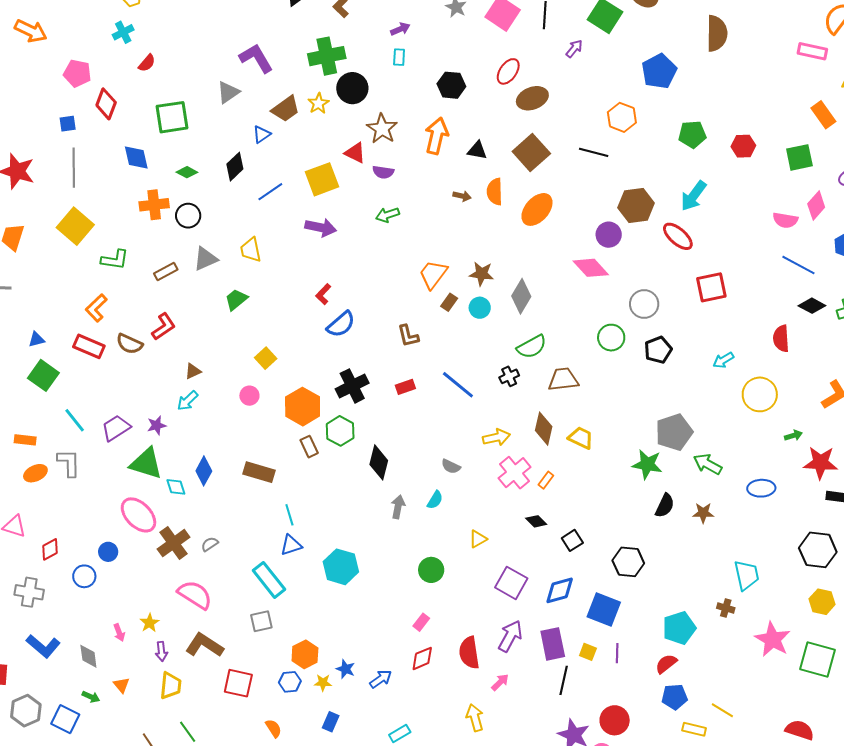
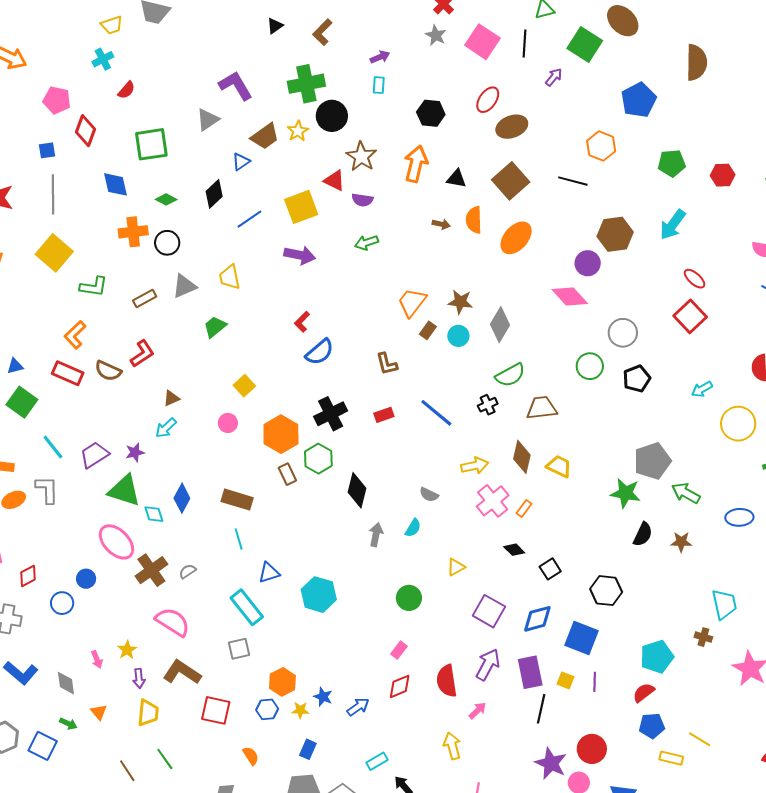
red ellipse: (678, 236) -> (695, 279), moved, size x0.7
red square: (711, 287) -> (690, 316), turned -32
cyan line: (289, 515) -> (239, 539), moved

